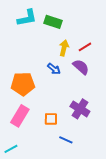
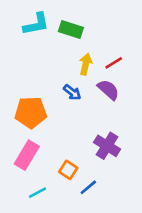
orange square: (51, 119) -> (68, 170), moved, turned 32
blue line: (66, 140) -> (88, 187), turned -64
cyan line: (11, 149) -> (37, 193), moved

